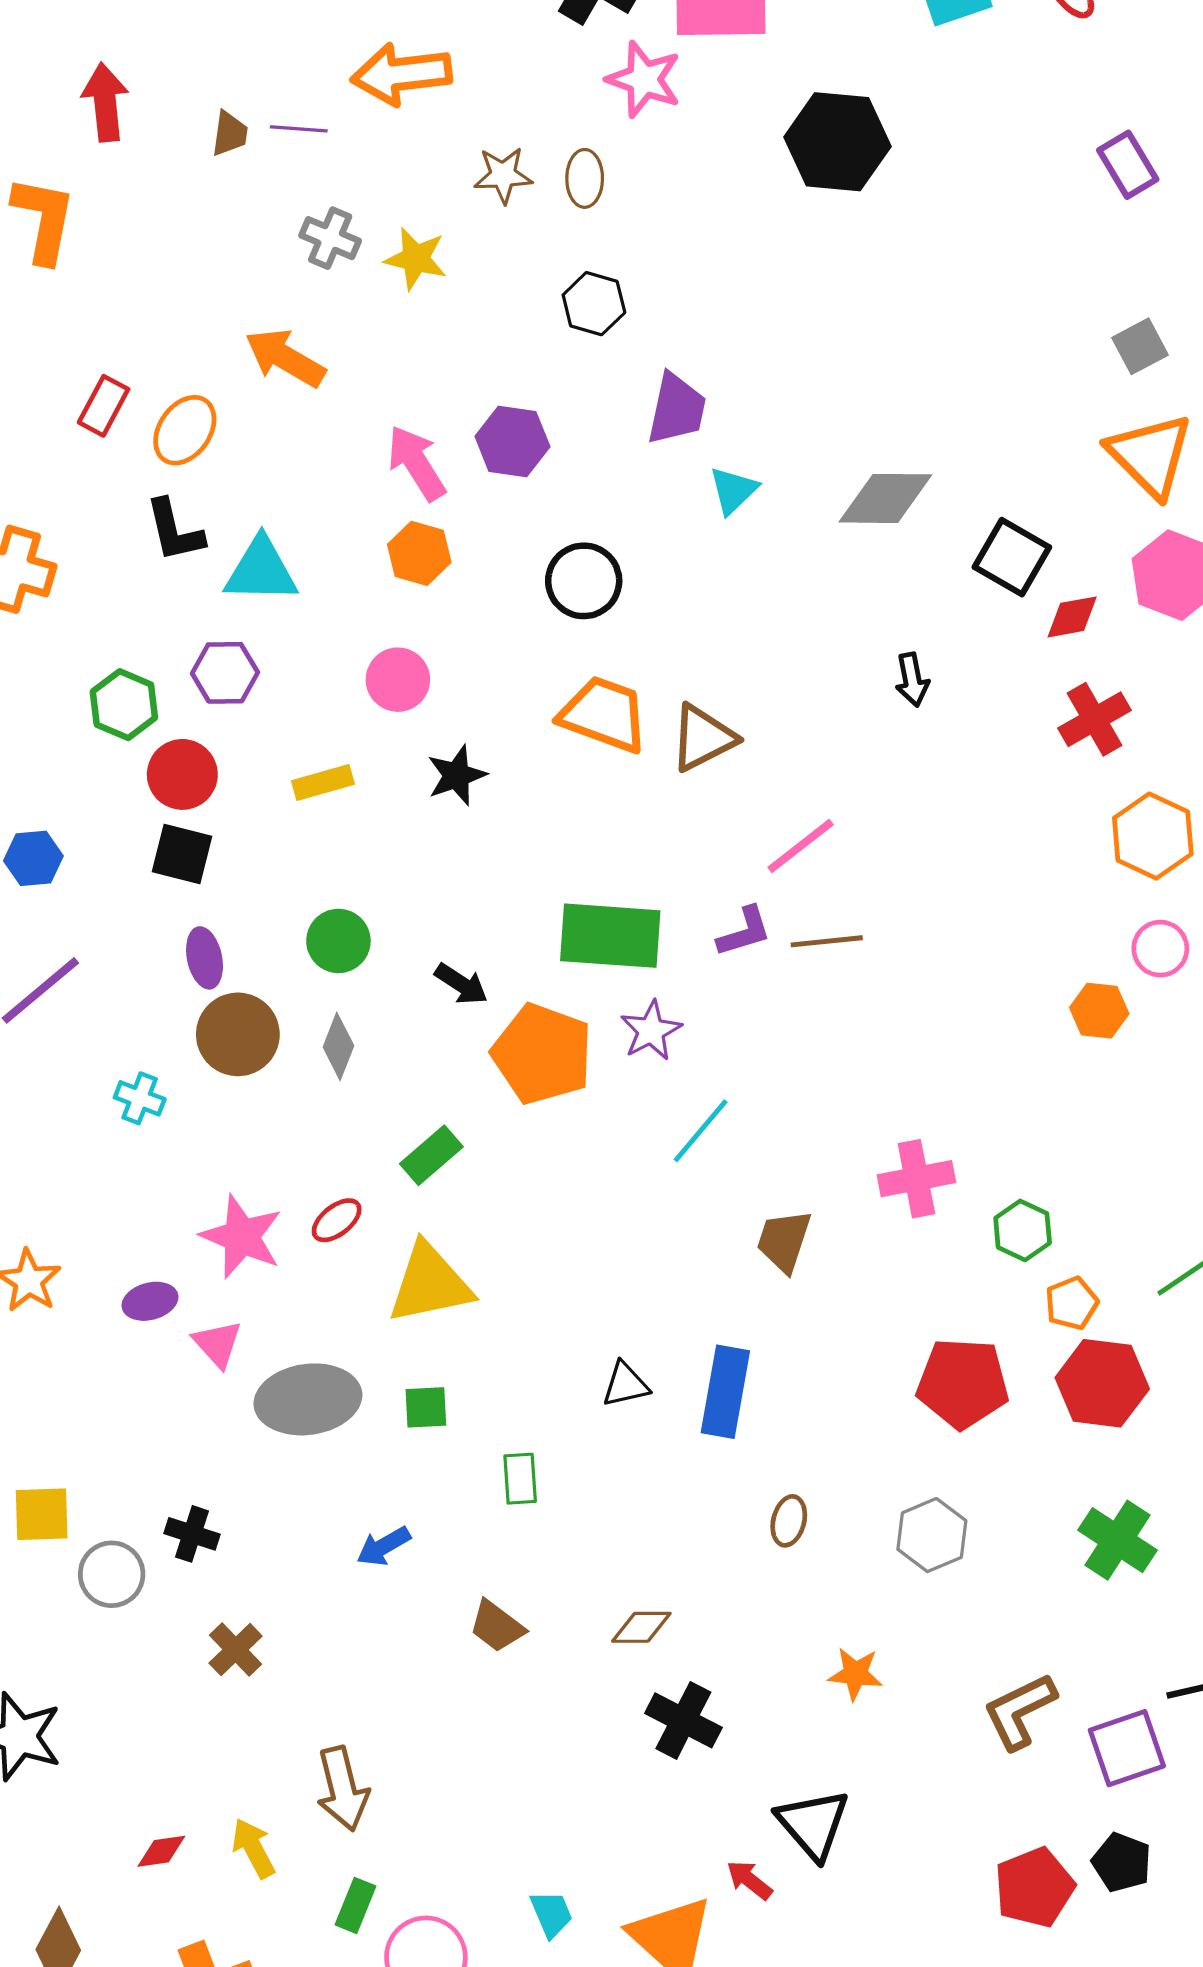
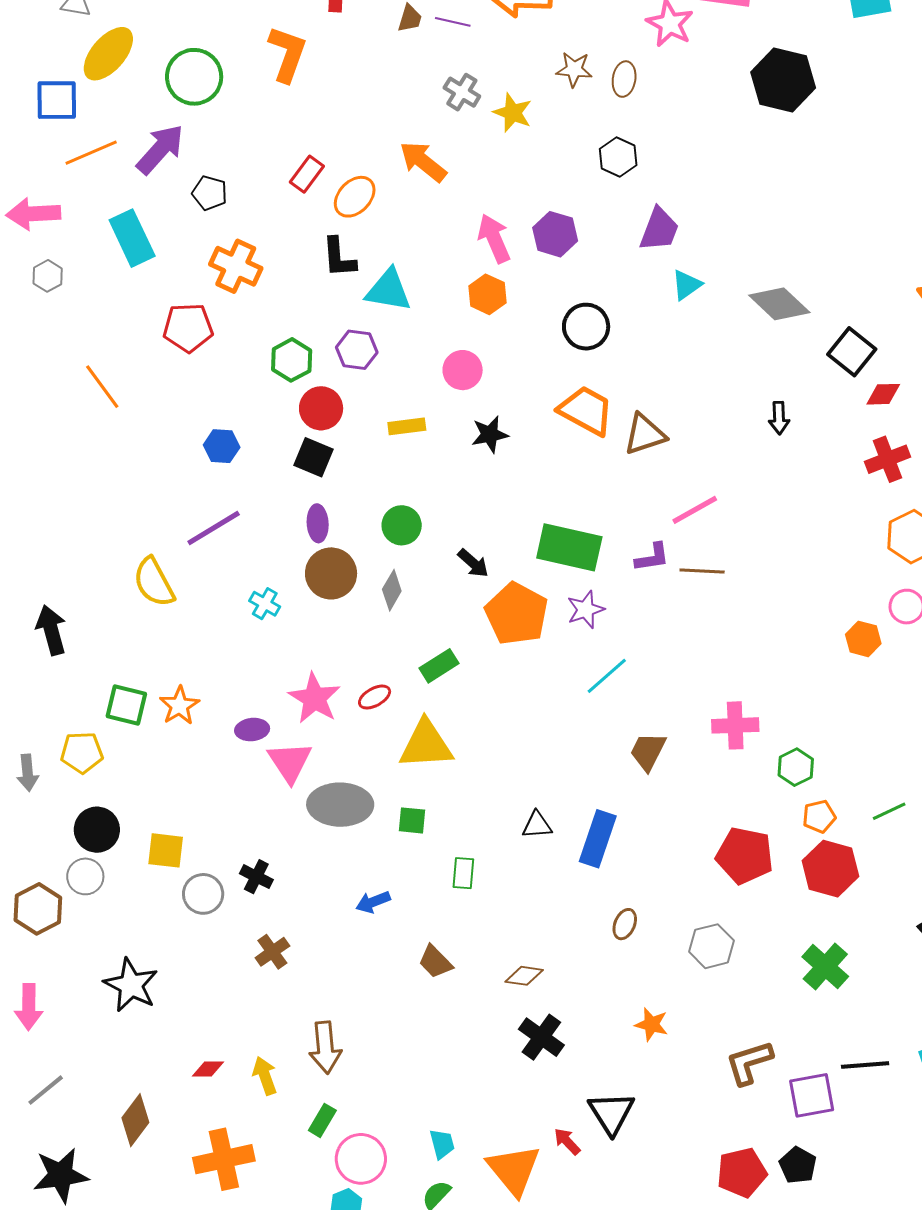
gray diamond: (885, 498) -> (779, 304), turned 34
pink triangle: (218, 1344) -> (290, 762), size x1.4

